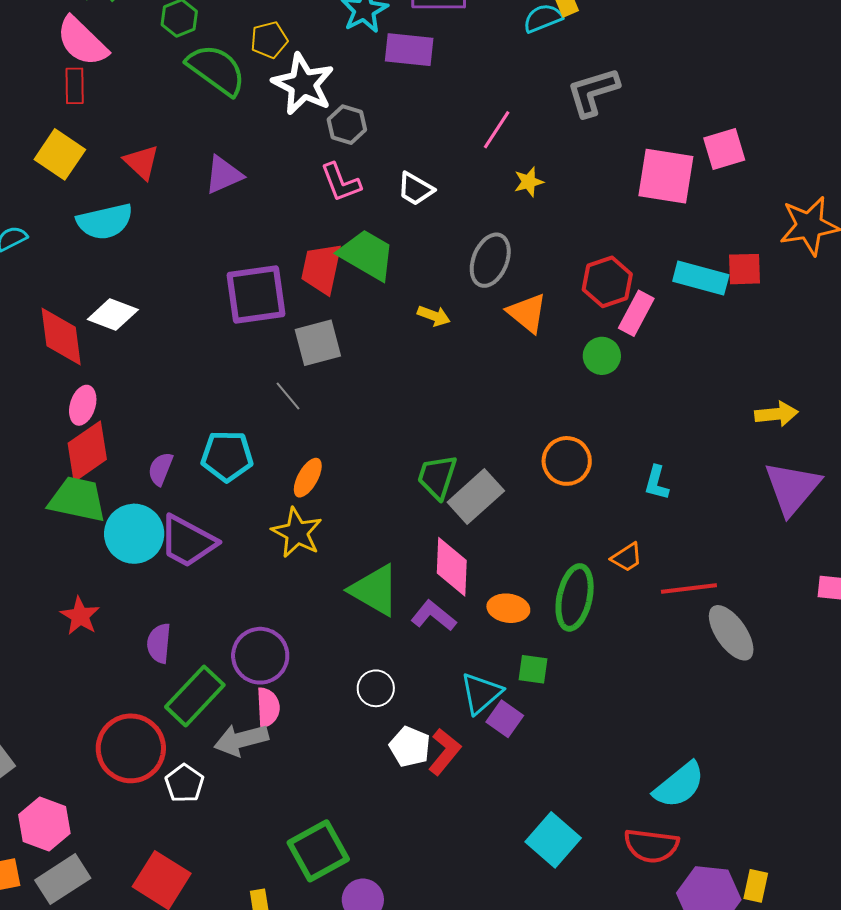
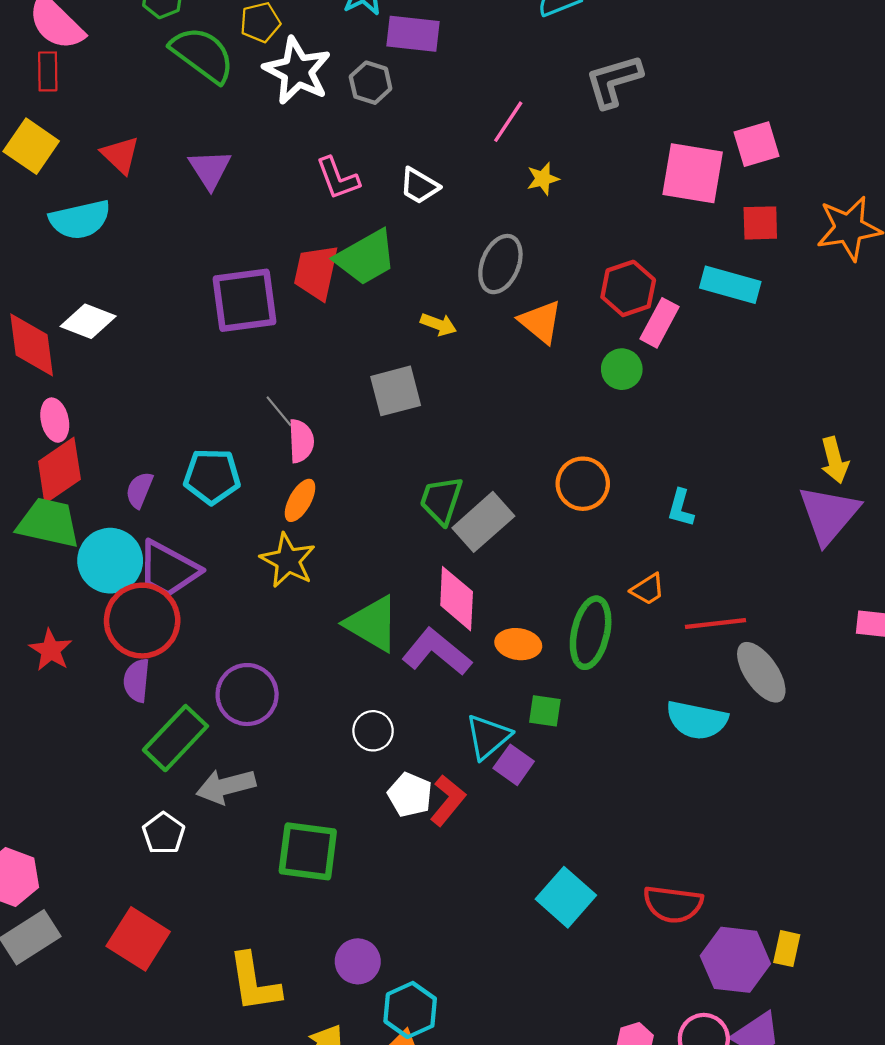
gray hexagon: (347, 125) -> (371, 83), moved
purple triangle: (224, 175) -> (210, 169), turned -39
green trapezoid: (367, 255) -> (366, 257), turned 120
red square: (745, 269) -> (760, 223), moved
gray square: (318, 343) -> (396, 391), moved
pink ellipse: (83, 405) -> (55, 420), turned -30
yellow arrow: (776, 414) -> (835, 460), moved, turned 81
purple L-shape: (434, 616) -> (437, 652), size x1.4
pink semicircle: (268, 707) -> (301, 441), moved
red circle: (131, 748) -> (142, 621), moved
cyan semicircle: (679, 785) -> (697, 720), moved, turned 50
green square: (318, 851) -> (308, 851), moved, turned 36

